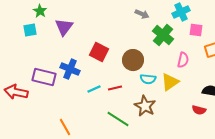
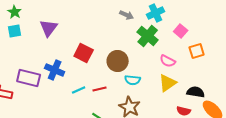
green star: (40, 11) -> (15, 12), moved
cyan cross: (181, 12) -> (156, 13), moved
pink square: (196, 30) -> (181, 31), turned 32
pink semicircle: (183, 60) -> (168, 61), turned 105
yellow triangle: (170, 82) -> (168, 83), moved

